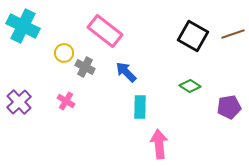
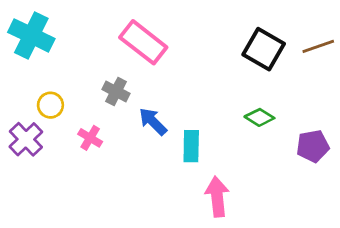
yellow circle: (64, 53) -> (50, 105), moved
blue arrow: (126, 72) -> (153, 122), moved

